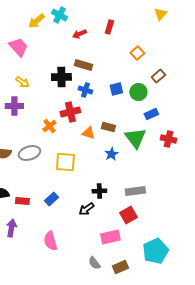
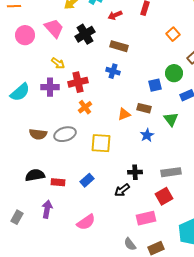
black cross: (61, 77) -> (85, 34), moved, turned -30
blue square: (116, 89) -> (155, 85), moved
blue cross: (85, 90) -> (113, 71), moved
red cross: (70, 112) -> (78, 82), moved
orange triangle: (88, 133) -> (124, 114), turned -40
green triangle: (135, 138) -> (171, 119), size x0.7
pink semicircle: (50, 241) -> (86, 222), turned -108

